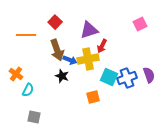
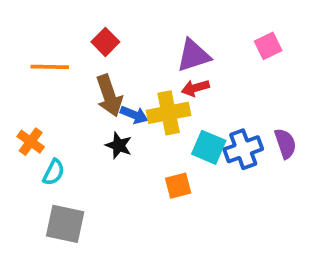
purple triangle: (89, 30) -> (193, 55), moved
red arrow: (102, 46) -> (195, 88), turned 48
gray square: (34, 117) -> (65, 224), size x1.5

